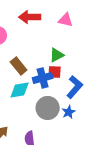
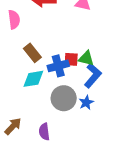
green triangle: (57, 55) -> (86, 58), moved, turned 42

